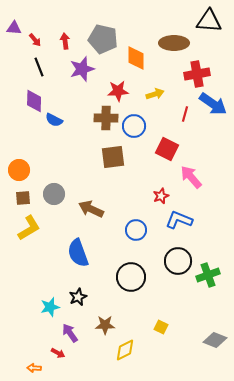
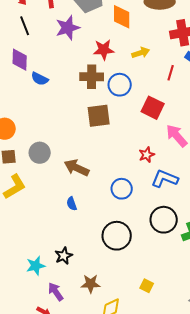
blue semicircle: (78, 253) -> (72, 204), moved, size x0.5

